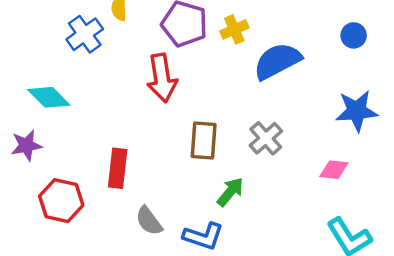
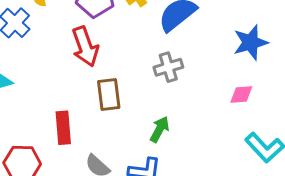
gray cross: (266, 138) -> (168, 67), moved, turned 36
brown rectangle: (204, 141) -> (109, 95), moved

